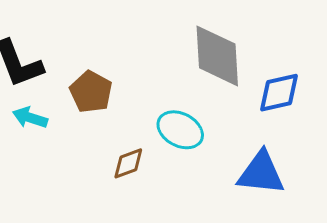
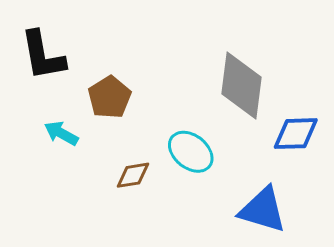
cyan arrow: (30, 118) -> (61, 133), moved

